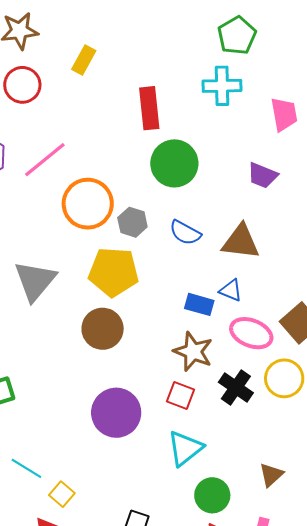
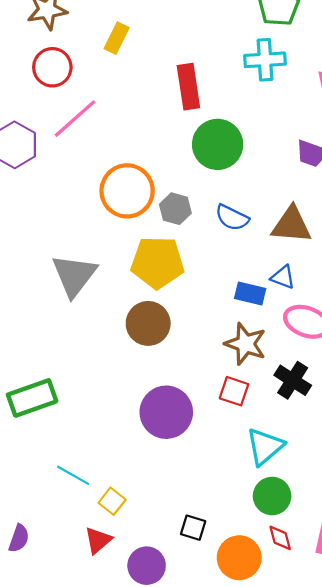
pink line: (45, 160) -> (75, 119), moved
cyan triangle: (185, 448) -> (265, 446), moved

